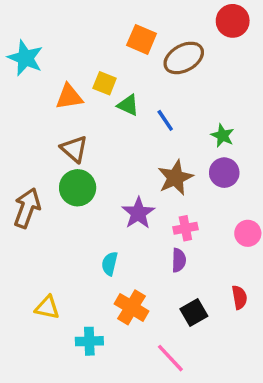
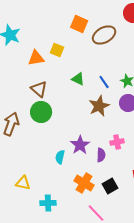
green triangle: (128, 105) -> (78, 79), moved
blue line: (165, 120) -> (104, 82), moved
purple star: (138, 213) -> (80, 145), moved
pink cross: (185, 228) -> (117, 142), moved
orange cross: (132, 307) -> (84, 183), moved

